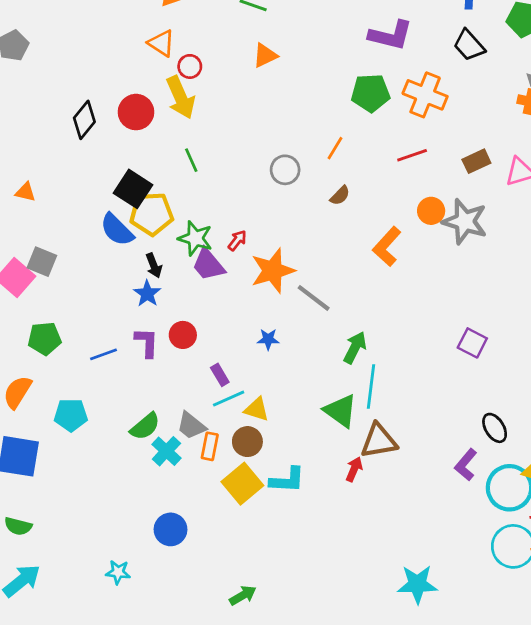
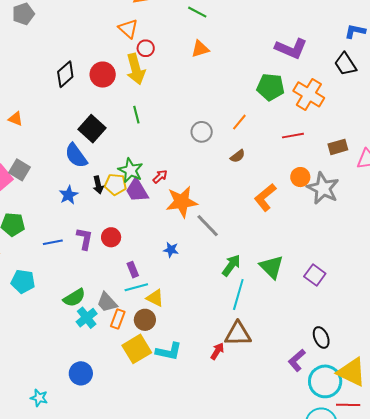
yellow pentagon: (152, 214) -> (115, 184), moved, size x0.7
blue star: (147, 294) -> (69, 195), moved
green triangle: (341, 411) -> (271, 267), moved

